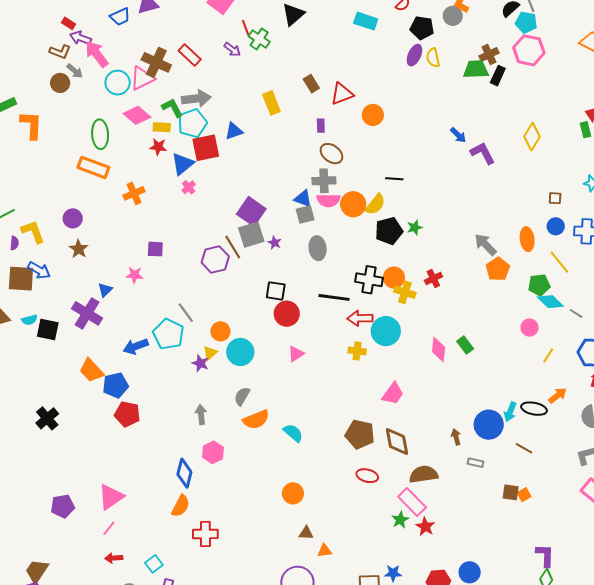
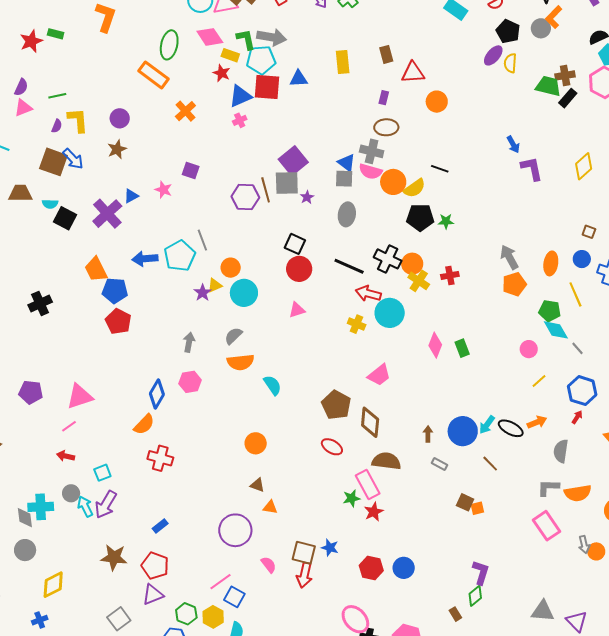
brown ellipse: (331, 154) -> (386, 127), turned -55
orange cross: (134, 193) -> (185, 111), turned -35

